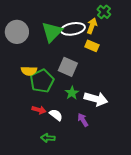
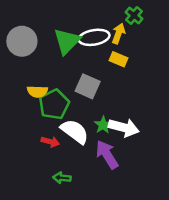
green star: (72, 93) -> (103, 125), moved
white semicircle: (56, 115) -> (75, 131), moved, size x1.6
purple arrow: (83, 120) -> (107, 155), size x1.6

